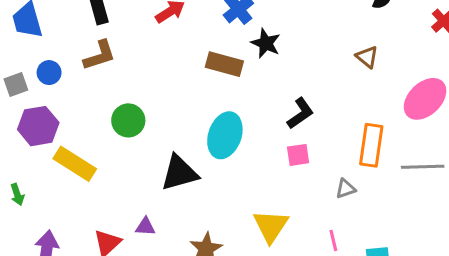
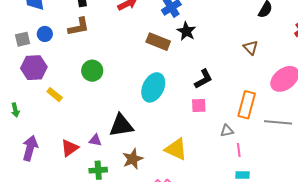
yellow rectangle: (75, 164) -> (55, 95), size x0.6
black triangle: (179, 173) -> (121, 125), moved
yellow triangle: (271, 226) -> (176, 149), turned -45
pink line: (333, 241) -> (239, 150), moved

